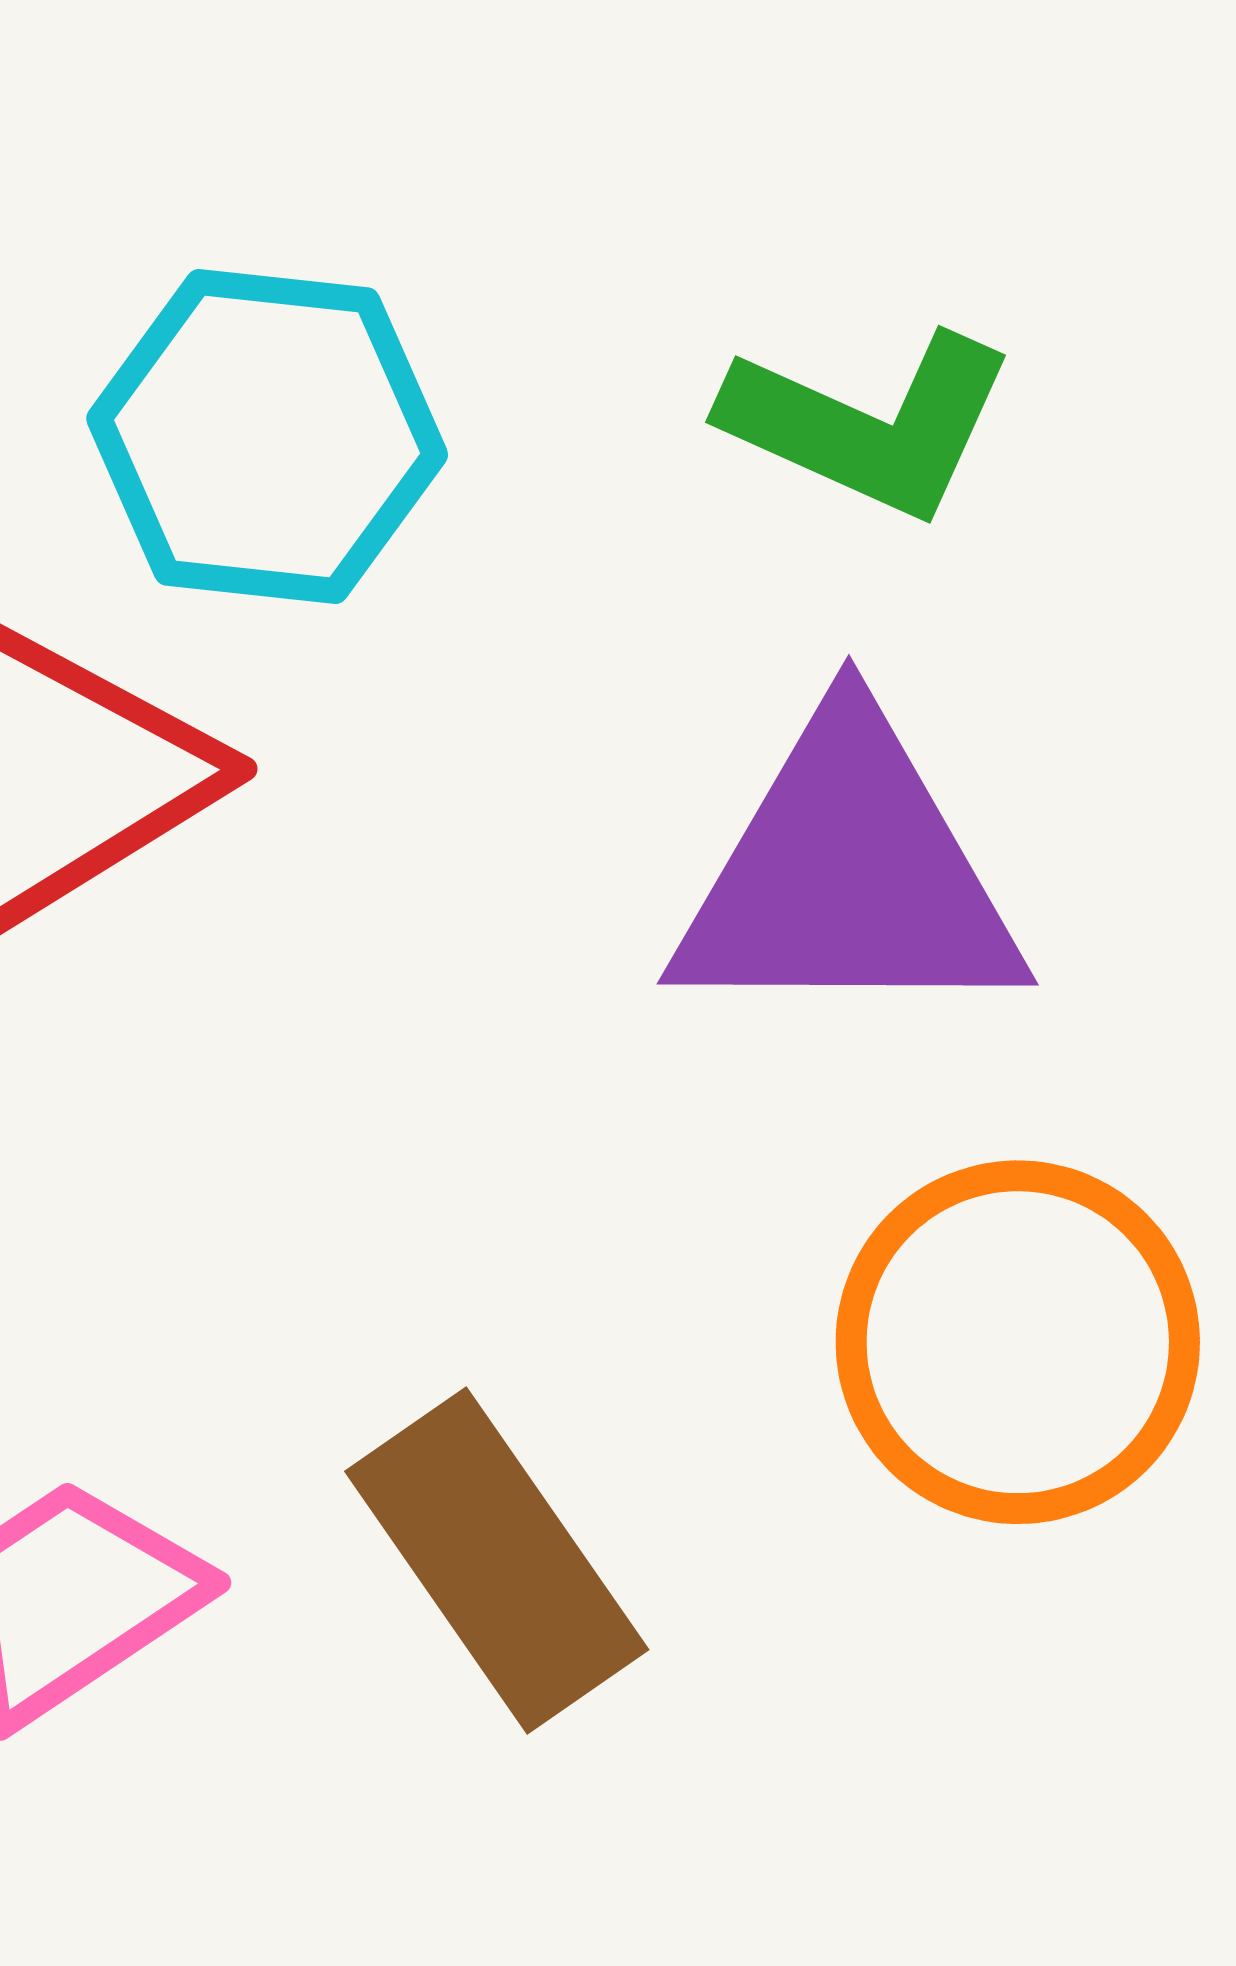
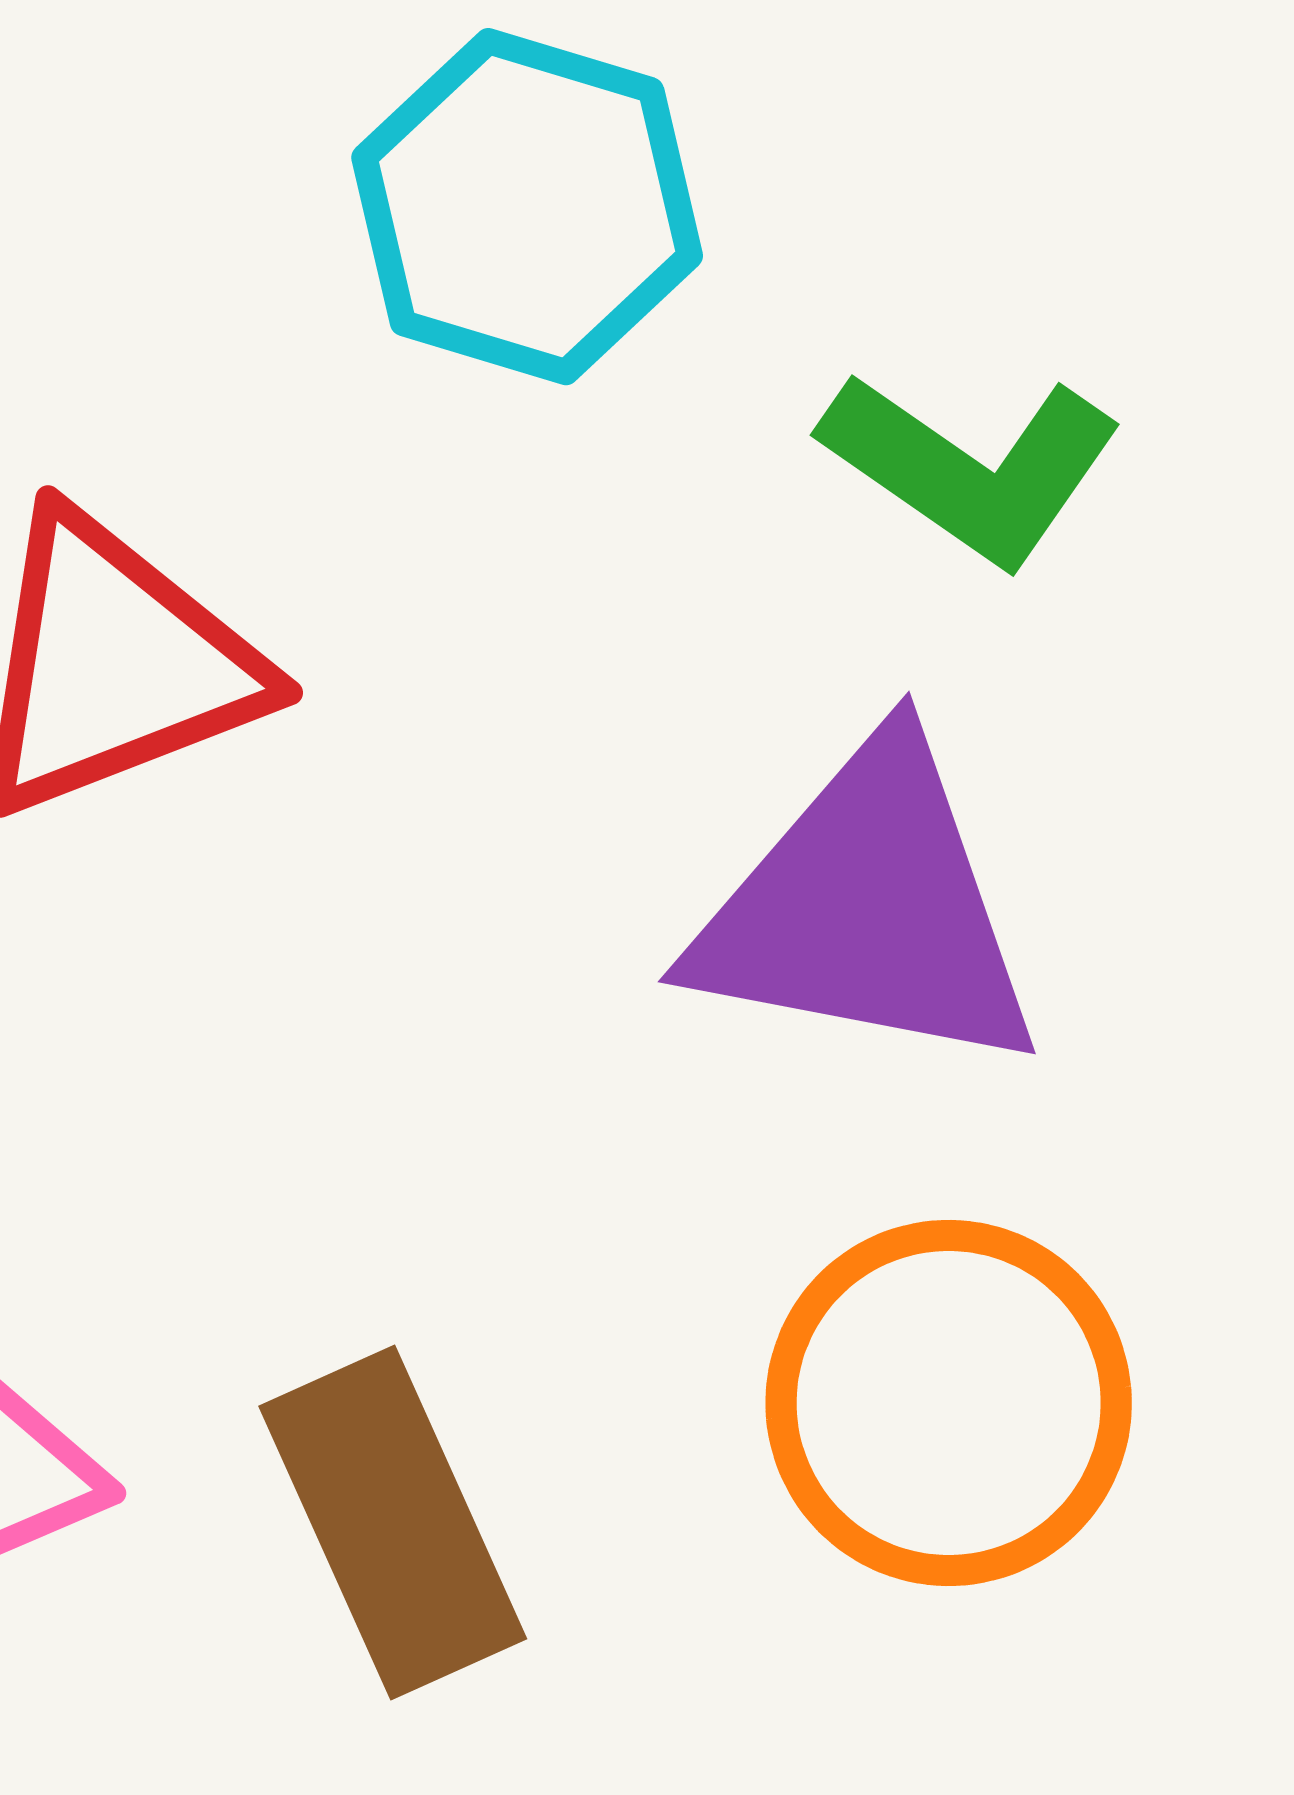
cyan hexagon: (267, 437) -> (527, 207), moved

